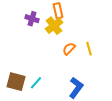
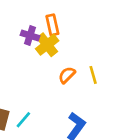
purple cross: (32, 19) -> (30, 36), moved

